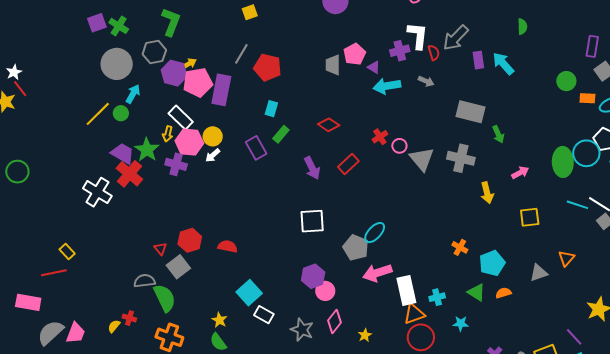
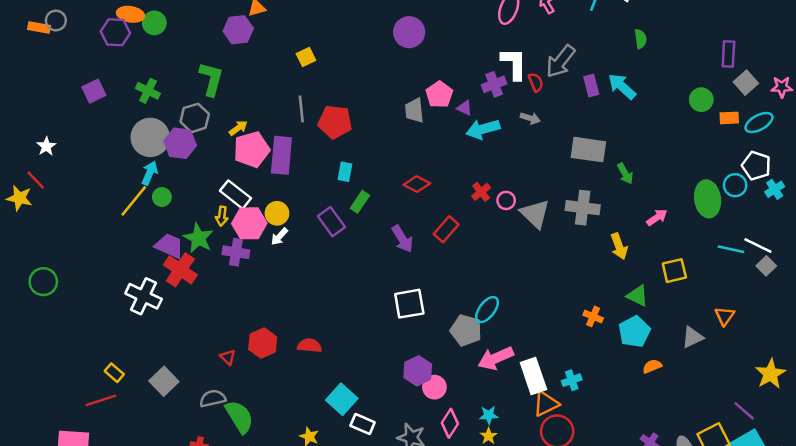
purple square: (97, 23) -> (94, 91), moved
gray line: (241, 54) -> (301, 109), turned -30
white star: (14, 72) -> (46, 146), moved
purple hexagon: (174, 73) -> (180, 143), moved
cyan arrow: (133, 94) -> (150, 173), moved
cyan circle: (586, 153) -> (735, 185), size x0.7
gray square: (178, 267) -> (164, 381), moved
green triangle: (476, 292) -> (638, 296), moved
cyan star: (461, 324) -> (489, 415), moved

